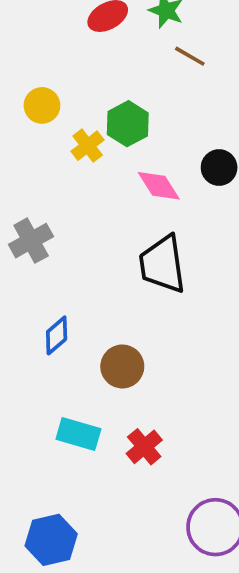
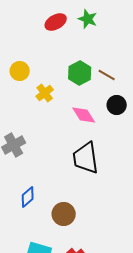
brown line: (190, 56) -> (107, 75), moved
green hexagon: (128, 124) -> (80, 73), moved

